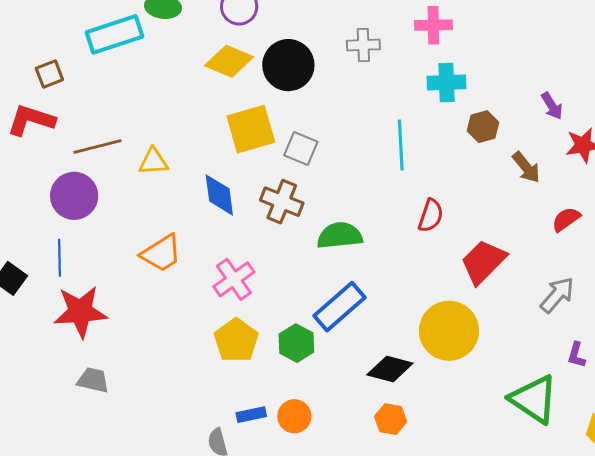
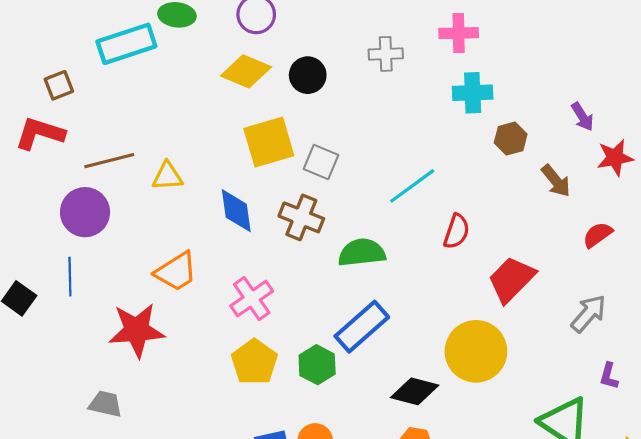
black circle: (288, 65) -> (308, 75), size x0.7
cyan line: (401, 145) -> (412, 186), moved, turned 57
red star: (80, 312) -> (137, 330), moved

